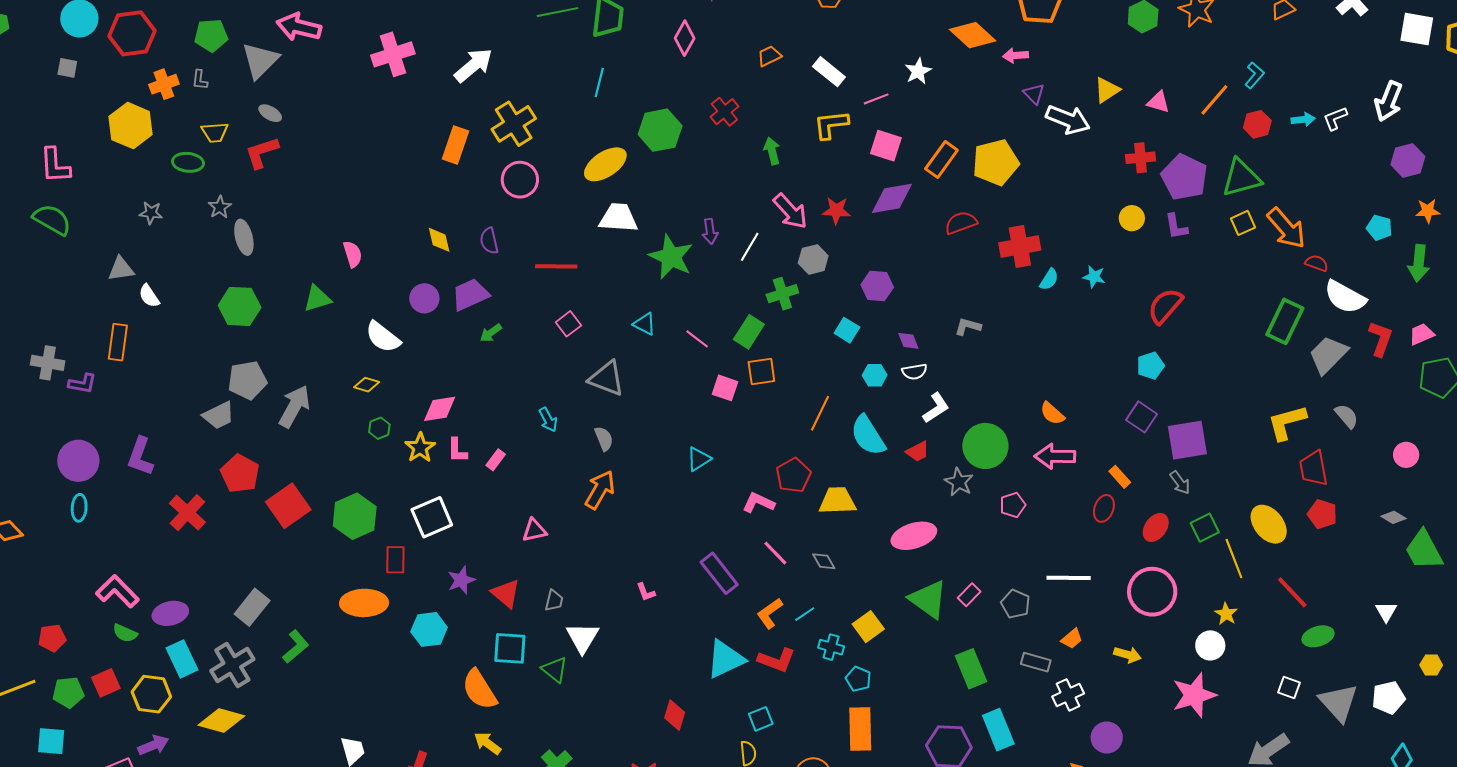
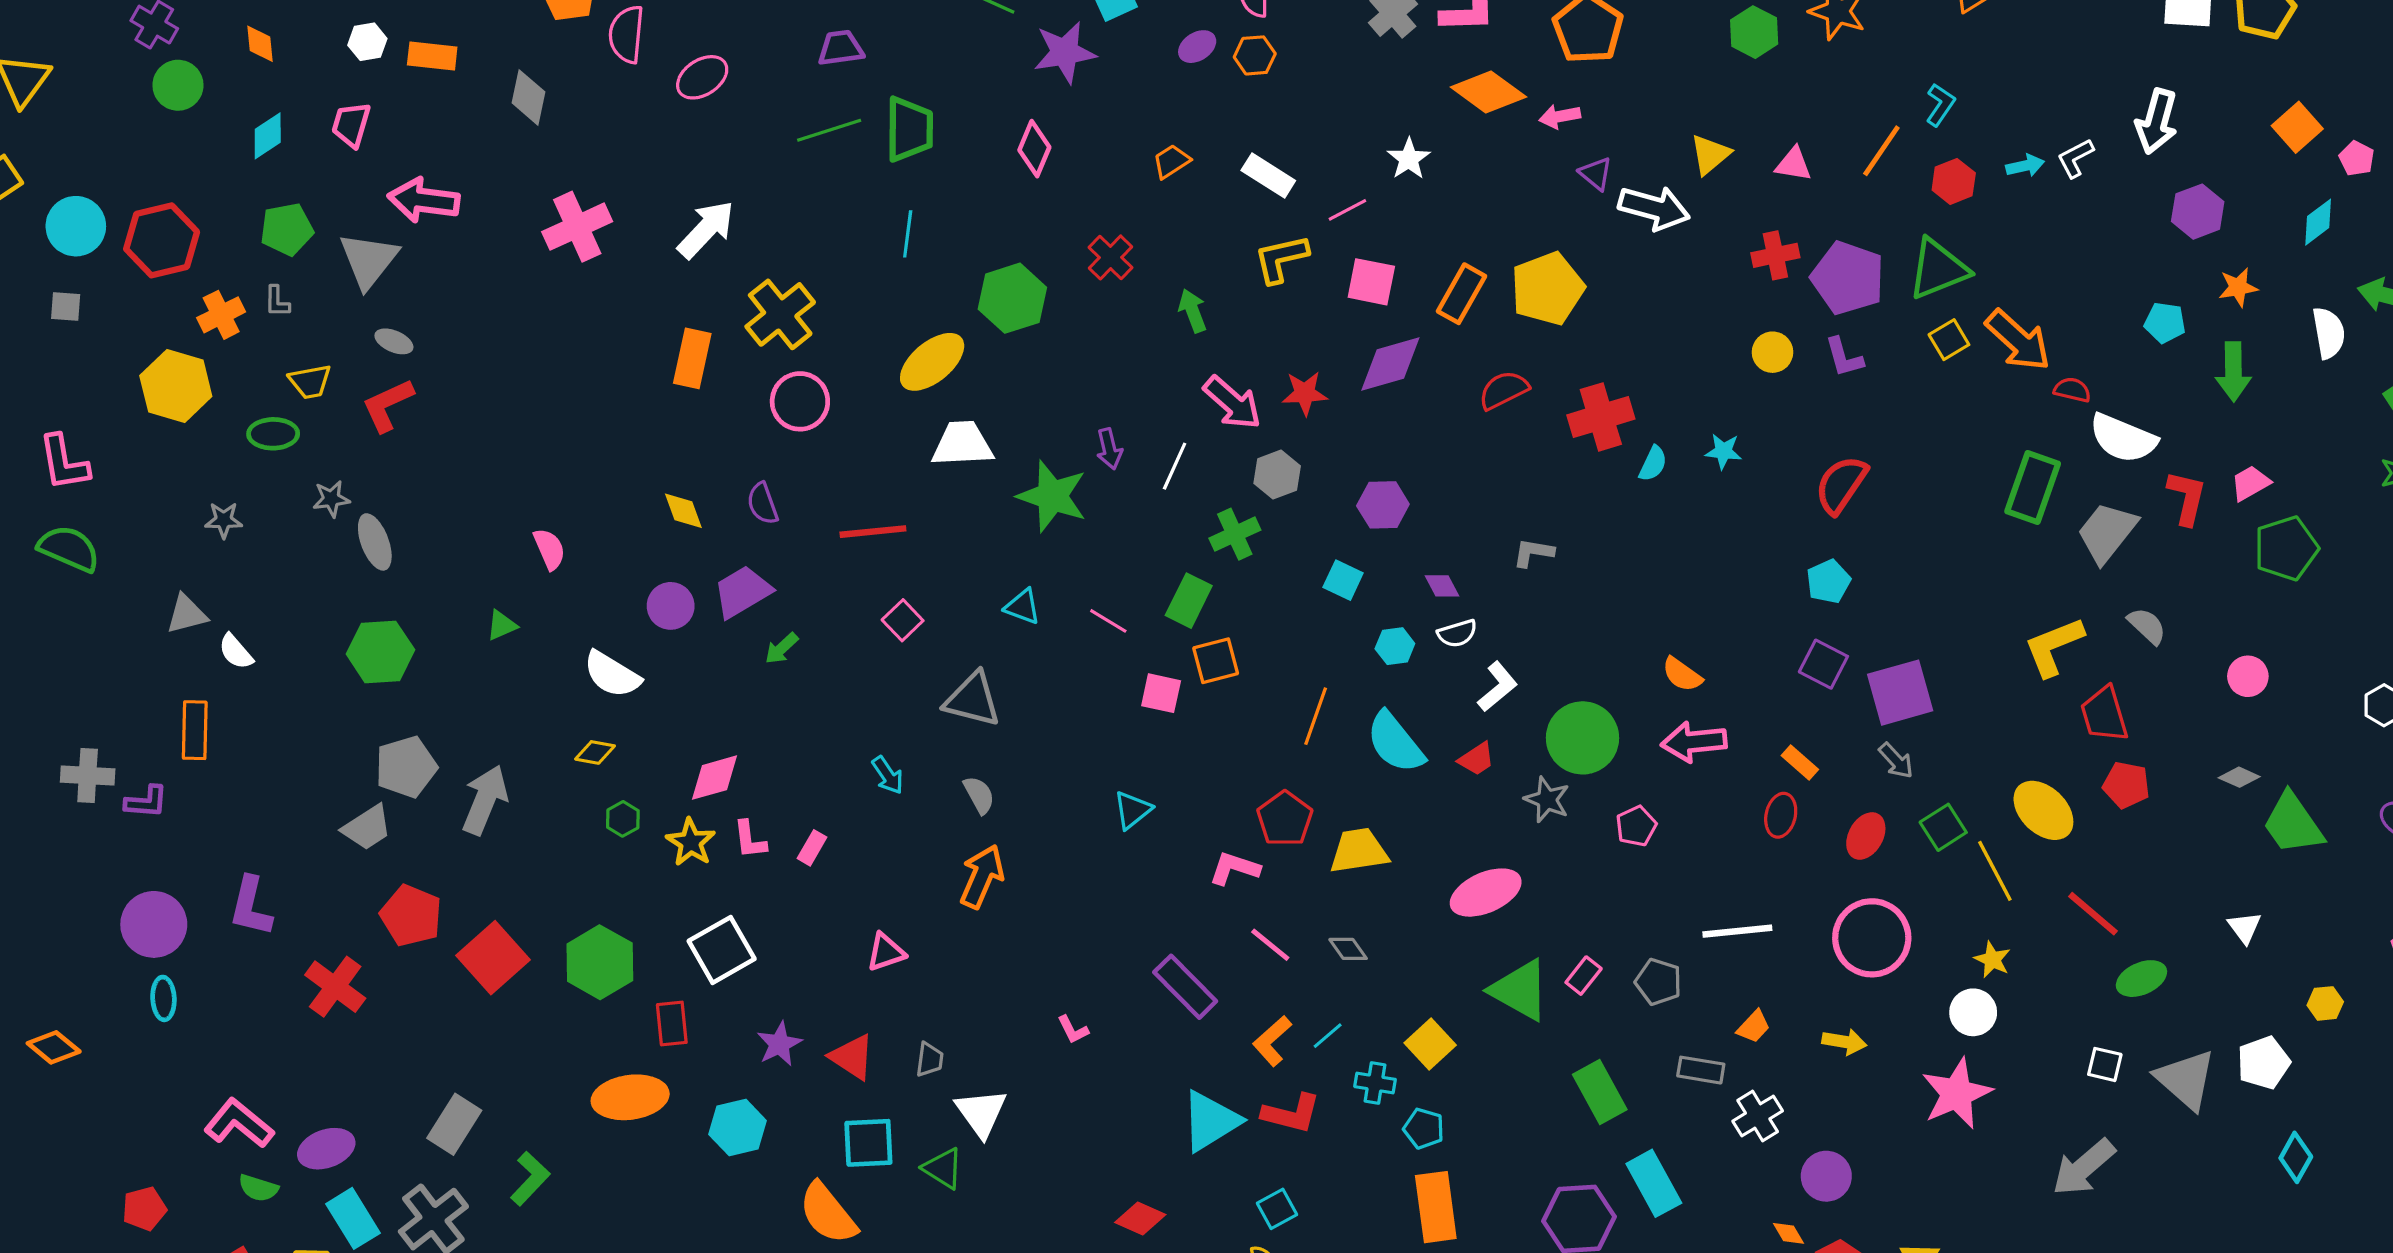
gray star: (220, 207) -> (331, 499), turned 30
green triangle: (317, 298) -> (502, 625), size x0.7
red diamond: (675, 715) -> (1140, 1219), turned -76

